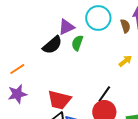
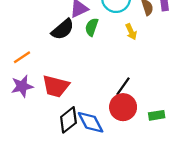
yellow arrow: (125, 61) -> (131, 32), moved, turned 104
red trapezoid: (59, 100) -> (56, 86), moved

